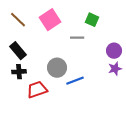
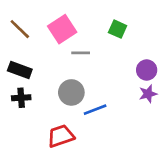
gray line: (77, 38) -> (81, 53), moved
black rectangle: (18, 51) -> (20, 70), turned -30
red trapezoid: (37, 90) -> (61, 136), moved

